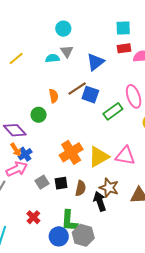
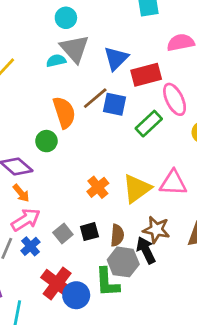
red rectangle: (124, 48) -> (146, 75), moved, size x1.5
gray triangle: (67, 51) -> (75, 49), size x1.6
orange semicircle: (54, 96) -> (64, 112), size x1.6
orange cross: (71, 152) -> (98, 187), size x0.7
blue cross: (25, 154) -> (30, 246), moved
red cross: (33, 217) -> (57, 283), size x1.6
gray hexagon: (83, 235) -> (123, 262), moved
blue circle: (59, 236) -> (76, 295), moved

